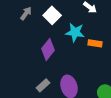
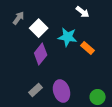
white square: (52, 15) -> (39, 28), moved
orange rectangle: (95, 43) -> (88, 48), turned 32

